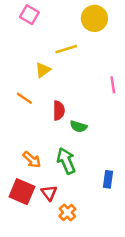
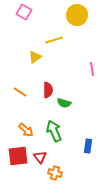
orange line: (24, 98) -> (20, 92), moved
red square: (22, 192) -> (18, 156), turned -30
orange cross: (67, 212) -> (55, 173), turned -32

